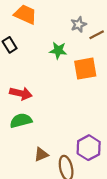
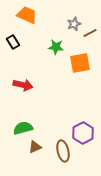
green semicircle: (21, 121) -> (23, 128), moved
brown triangle: (41, 154) -> (35, 147), moved

